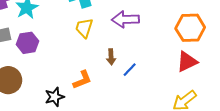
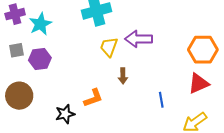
yellow trapezoid: (84, 28) -> (109, 47), moved
blue line: (130, 70) -> (161, 100), moved, turned -56

